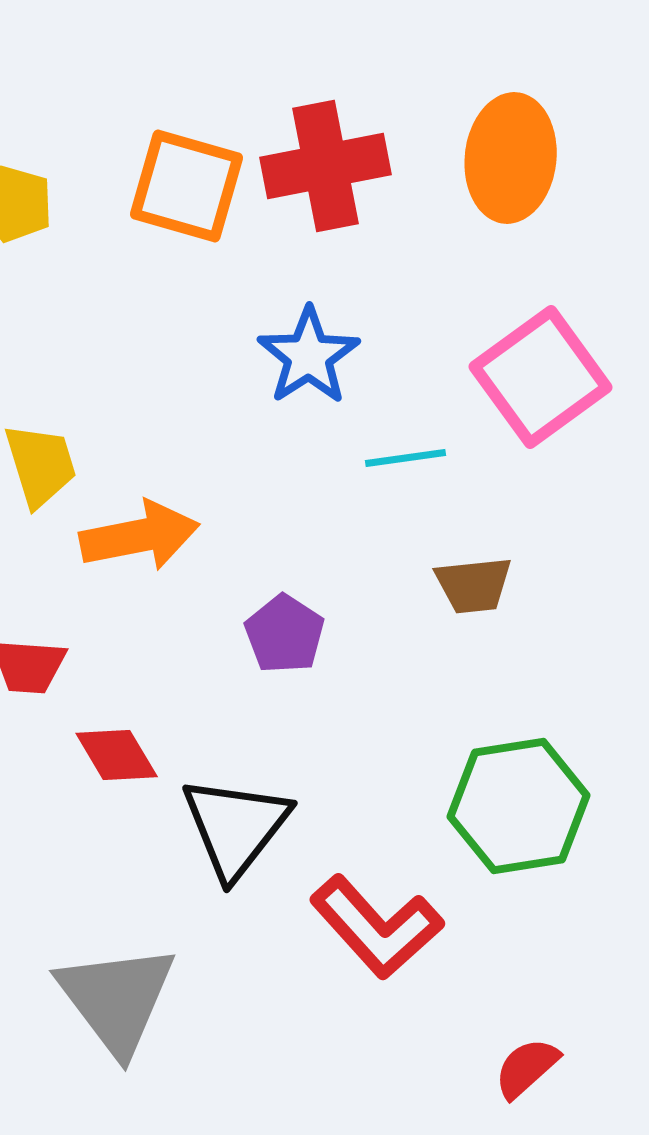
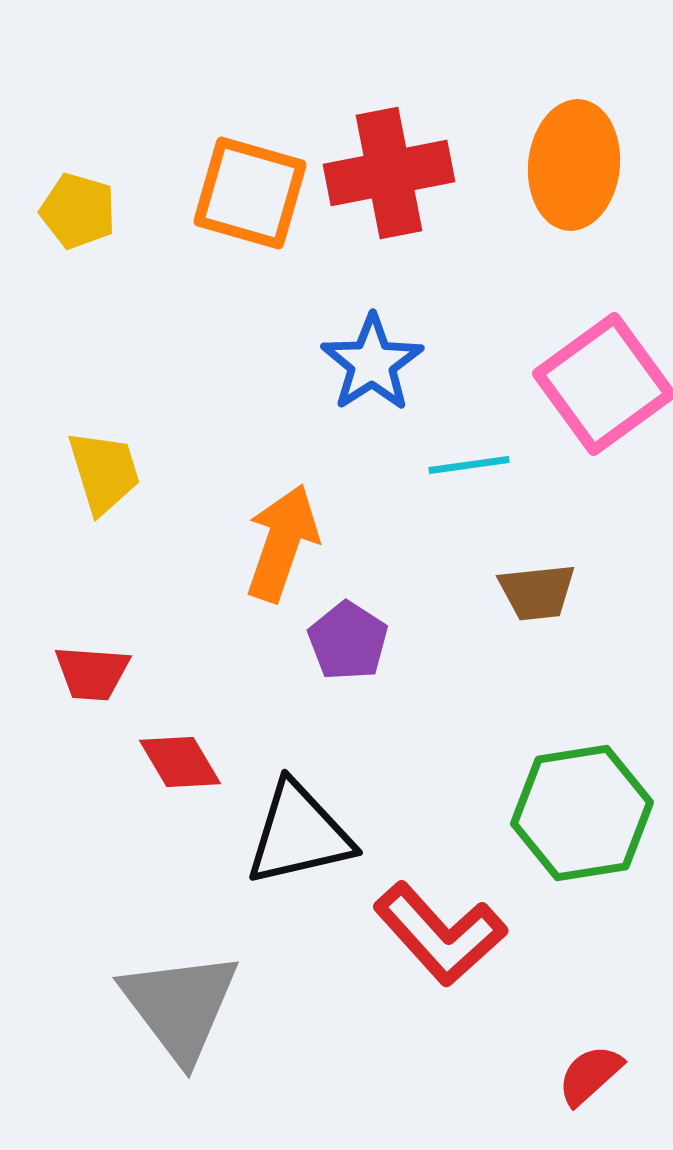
orange arrow: (140, 536) -> (282, 543), moved, turned -60
black triangle: (236, 827) -> (299, 834), turned 39

